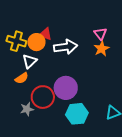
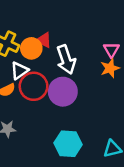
white arrow: (66, 47) -> (66, 60), turned 70
purple circle: (66, 88) -> (63, 92), moved
red circle: (43, 97) -> (34, 86), moved

